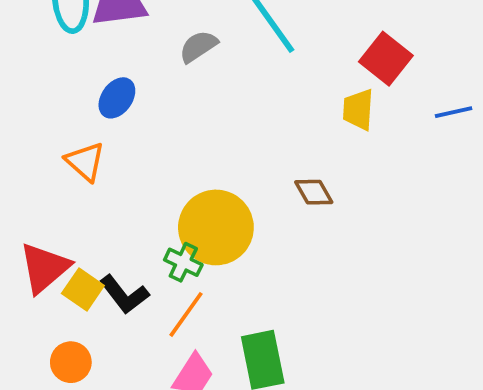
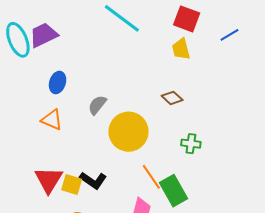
gray semicircle: (198, 46) -> (97, 105), moved
green cross: (183, 262) -> (191, 144), moved
orange line: (186, 314) -> (151, 177), moved, turned -52

